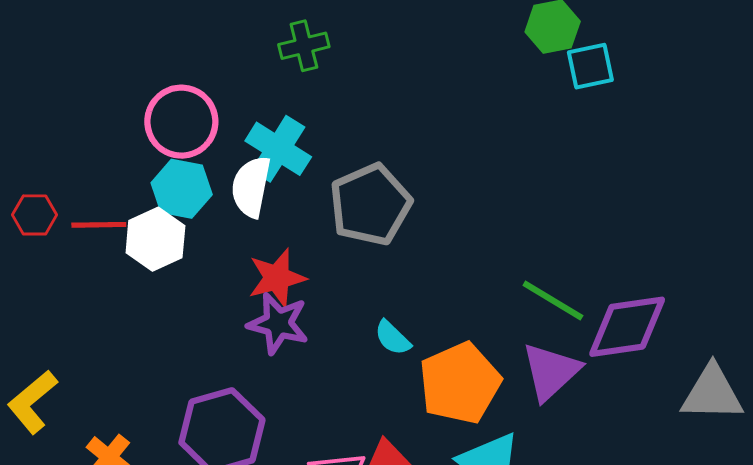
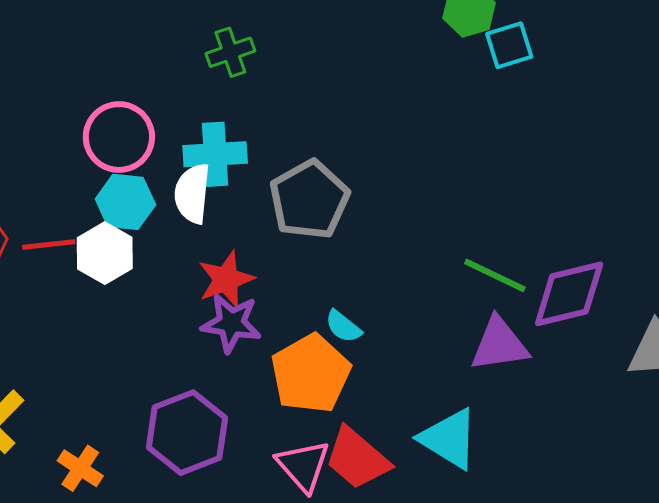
cyan cross: (278, 149) -> (215, 154), turned -30
purple triangle: (551, 372) -> (499, 344), turned 40
orange pentagon: (460, 383) -> (311, 374), moved

